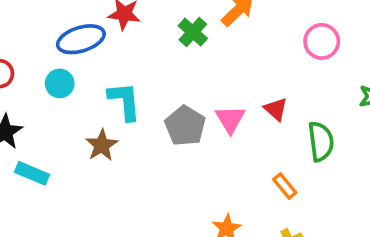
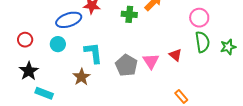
green cross: (193, 32) -> (129, 14), turned -35
green semicircle: (321, 141) -> (202, 42), moved

